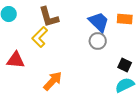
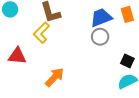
orange rectangle: (125, 19) -> (127, 14), turned 70
blue trapezoid: (99, 22) -> (101, 18), turned -65

